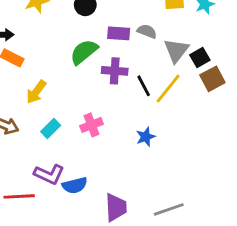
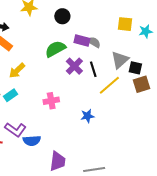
gray semicircle: (147, 31) -> (94, 42), moved
black square: (200, 58) -> (135, 68), turned 32
purple cross: (115, 71) -> (74, 66), turned 30
black line: (144, 86) -> (93, 69), moved
cyan rectangle: (51, 129) -> (10, 95), moved

